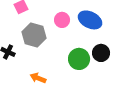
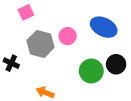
pink circle: (62, 20) -> (68, 36), moved

